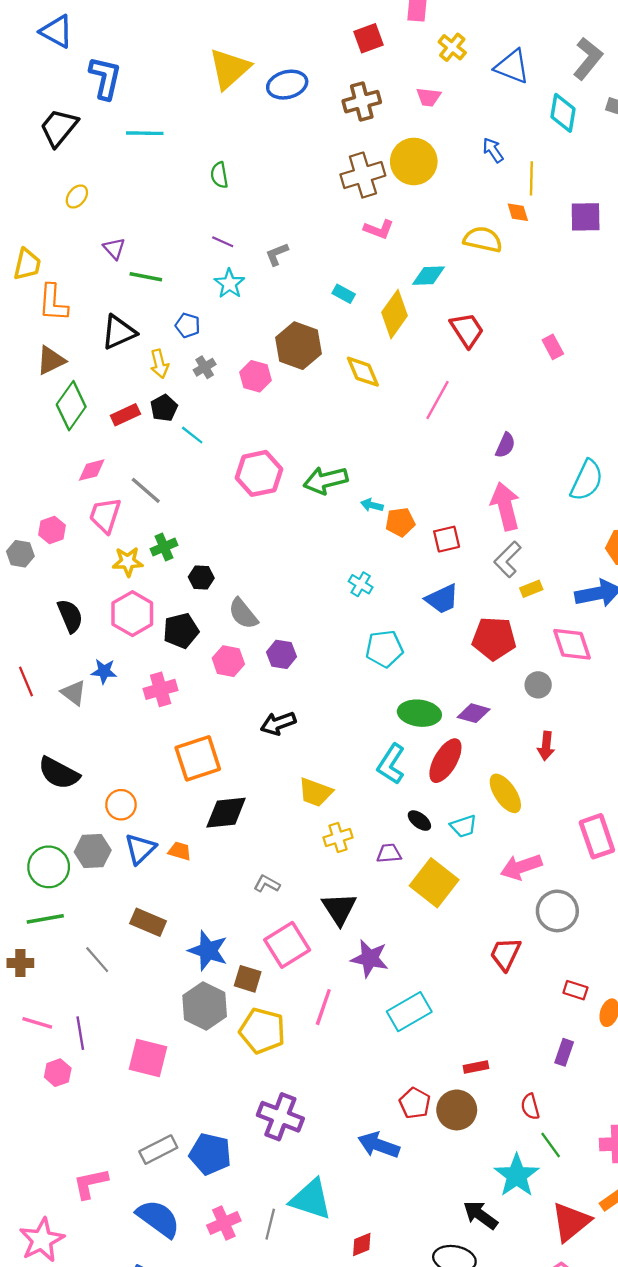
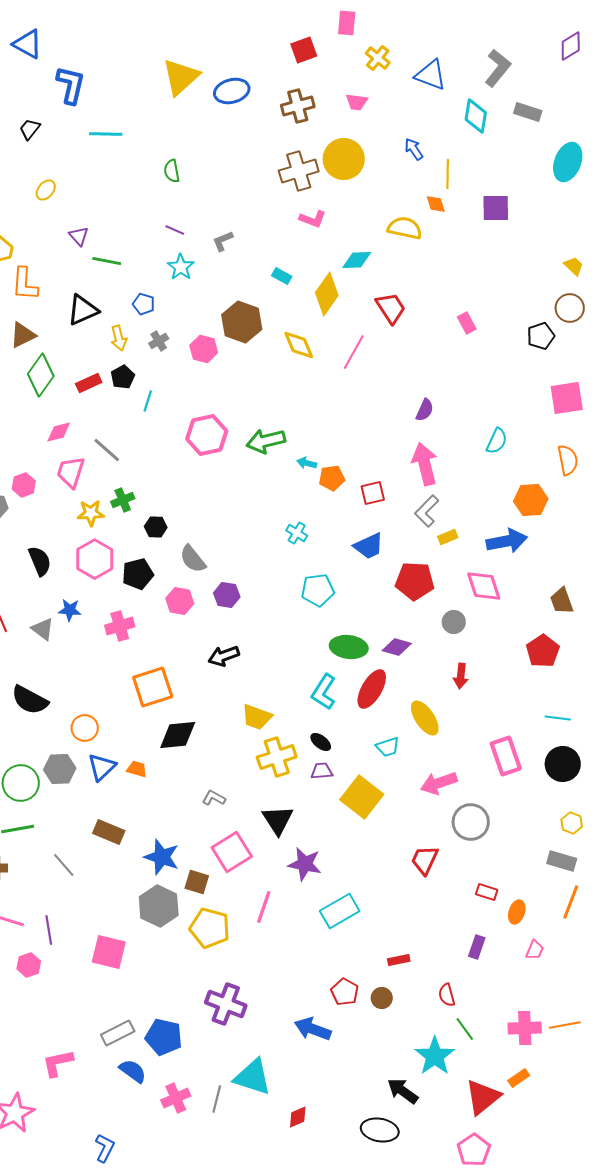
black trapezoid: (59, 128) -> (30, 129), size x0.6
pink line: (438, 400) -> (354, 352), moved
cyan line: (192, 435) -> (148, 401), turned 70
cyan semicircle: (587, 480) -> (497, 441), size x0.7
black ellipse: (419, 821) -> (321, 742), moved
yellow cross: (338, 837) -> (277, 757), size x1.5
brown circle: (457, 1110) -> (382, 998), size x0.6
blue semicircle: (158, 1218) -> (133, 1071), moved, size x0.7

